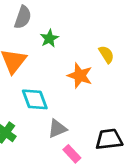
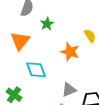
gray triangle: (57, 129) -> (69, 90), moved

